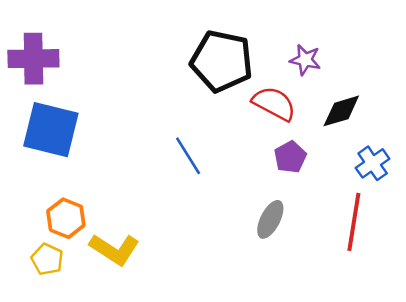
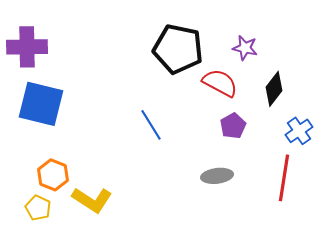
black diamond: (341, 111) -> (274, 89), turned -36
gray ellipse: (270, 219) -> (217, 176), turned 56

